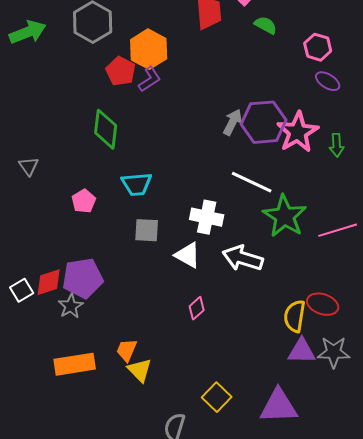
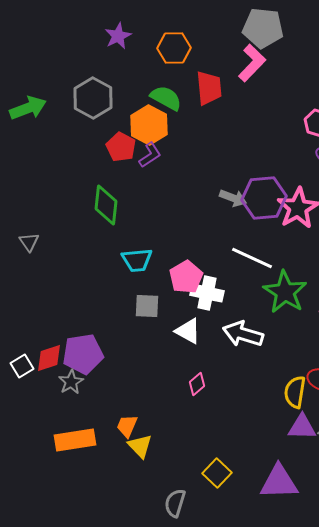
green semicircle: (266, 25) -> (166, 98), moved, size x1.4
gray arrow: (233, 122) -> (233, 198), turned 84
pink pentagon: (84, 201) -> (186, 277), moved, size x1.4

